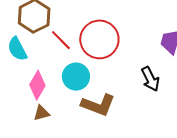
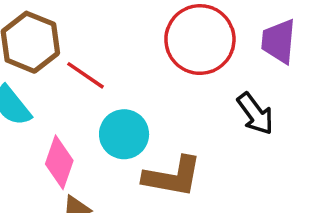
red circle: (99, 39) -> (200, 40), moved

